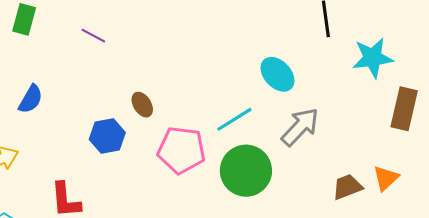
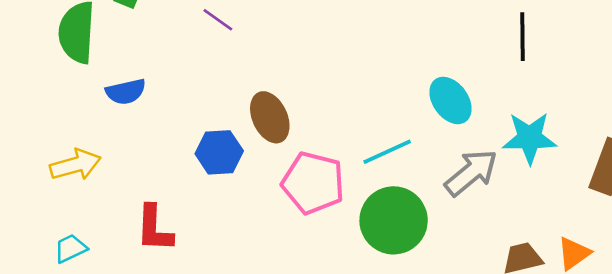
cyan star: (373, 58) -> (530, 138), moved
blue semicircle: (31, 99) -> (126, 92), turned 40
brown ellipse: (142, 105) -> (270, 117), size x1.5

